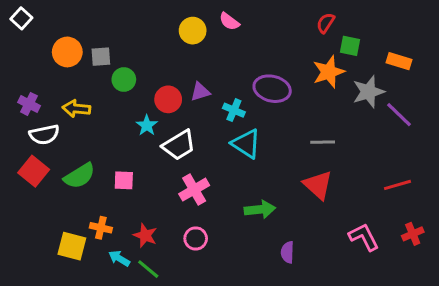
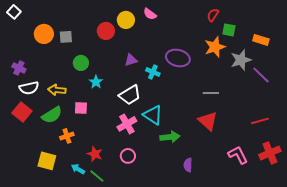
green circle: (124, 79) -> (81, 63), moved
red circle: (168, 99) -> (106, 31), moved
yellow arrow: (76, 109) -> (57, 90), moved
cyan triangle: (246, 144) -> (153, 115), moved
white trapezoid: (179, 145) -> (130, 95), moved
pink square: (124, 180) -> (81, 108), moved
orange cross: (101, 228) -> (67, 136), moved, turned -32
red cross: (413, 234) -> (270, 153), size x1.5

